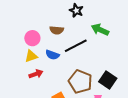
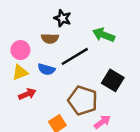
black star: (76, 11) -> (62, 18), moved
black square: (108, 80) -> (113, 80), moved

